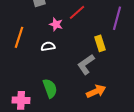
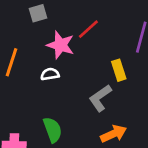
pink star: (56, 24) -> (61, 45), size x1.5

